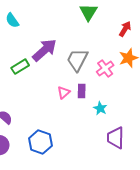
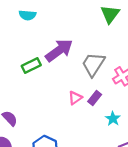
cyan semicircle: (12, 20) -> (27, 15), turned -56
purple rectangle: (82, 91) -> (95, 98), turned 32

